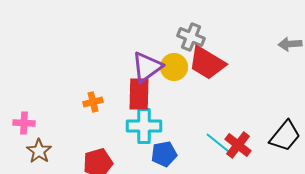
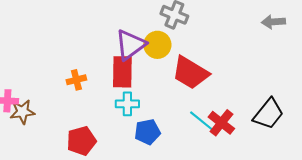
red trapezoid: (207, 63) -> (190, 73), moved
cyan cross: (144, 126) -> (127, 104), size x0.7
brown star: (39, 151) -> (22, 112), moved, turned 30

